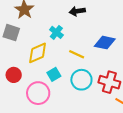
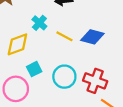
yellow line: (77, 54) -> (64, 36), moved

